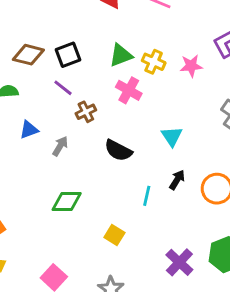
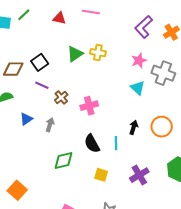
pink star: (191, 66) -> (139, 61), moved
pink cross: (129, 90) -> (89, 106), moved, turned -30
cyan triangle: (172, 136) -> (138, 88), moved
black semicircle: (118, 150) -> (92, 144), moved, turned 48
purple cross: (179, 262) -> (139, 175), moved, turned 30

